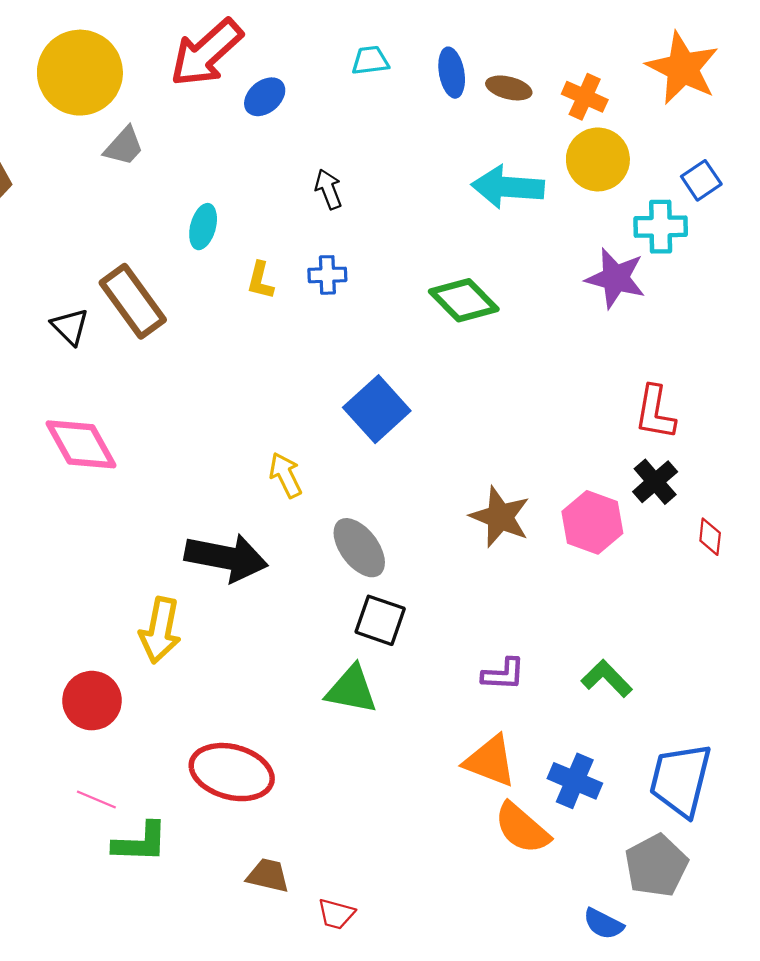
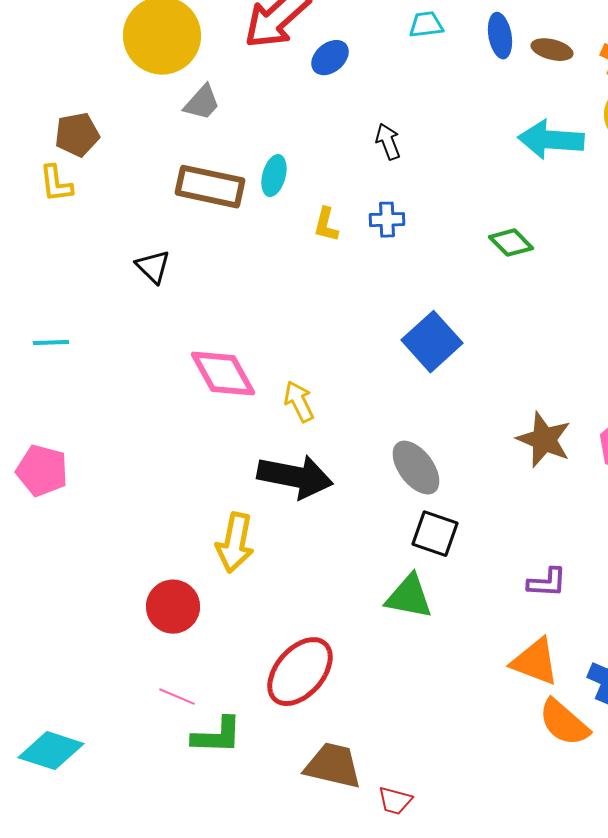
green diamond: (464, 300) -> (511, 243), size x0.7
brown rectangle: (133, 301) -> (210, 187), moved, turned -42
pink diamond: (81, 444) -> (223, 374), moved
yellow arrow: (286, 475) -> (299, 402), moved
red ellipse: (232, 772) -> (300, 672), turned -64
brown trapezoid: (268, 875) -> (333, 766), size x1.5

